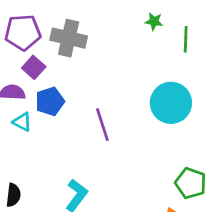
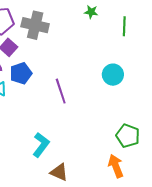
green star: (154, 21) -> (91, 12), moved
cyan circle: (171, 103) -> (113, 75), size x0.7

